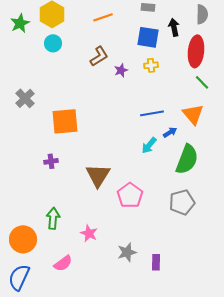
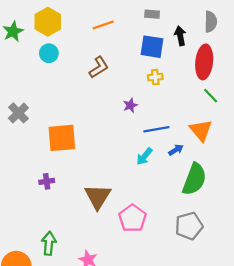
purple star: (121, 70) -> (130, 105), moved
cyan arrow: (149, 145) -> (144, 156), moved

